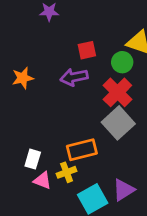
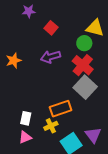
red square: (87, 50) -> (51, 28), moved, turned -32
pink triangle: (42, 180) -> (25, 137), moved, turned -40
purple triangle: (124, 190) -> (93, 135), turned -30

